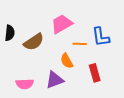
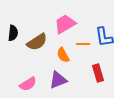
orange semicircle: (67, 61) -> (63, 55), moved
pink semicircle: (25, 84) -> (28, 84), turned -30

